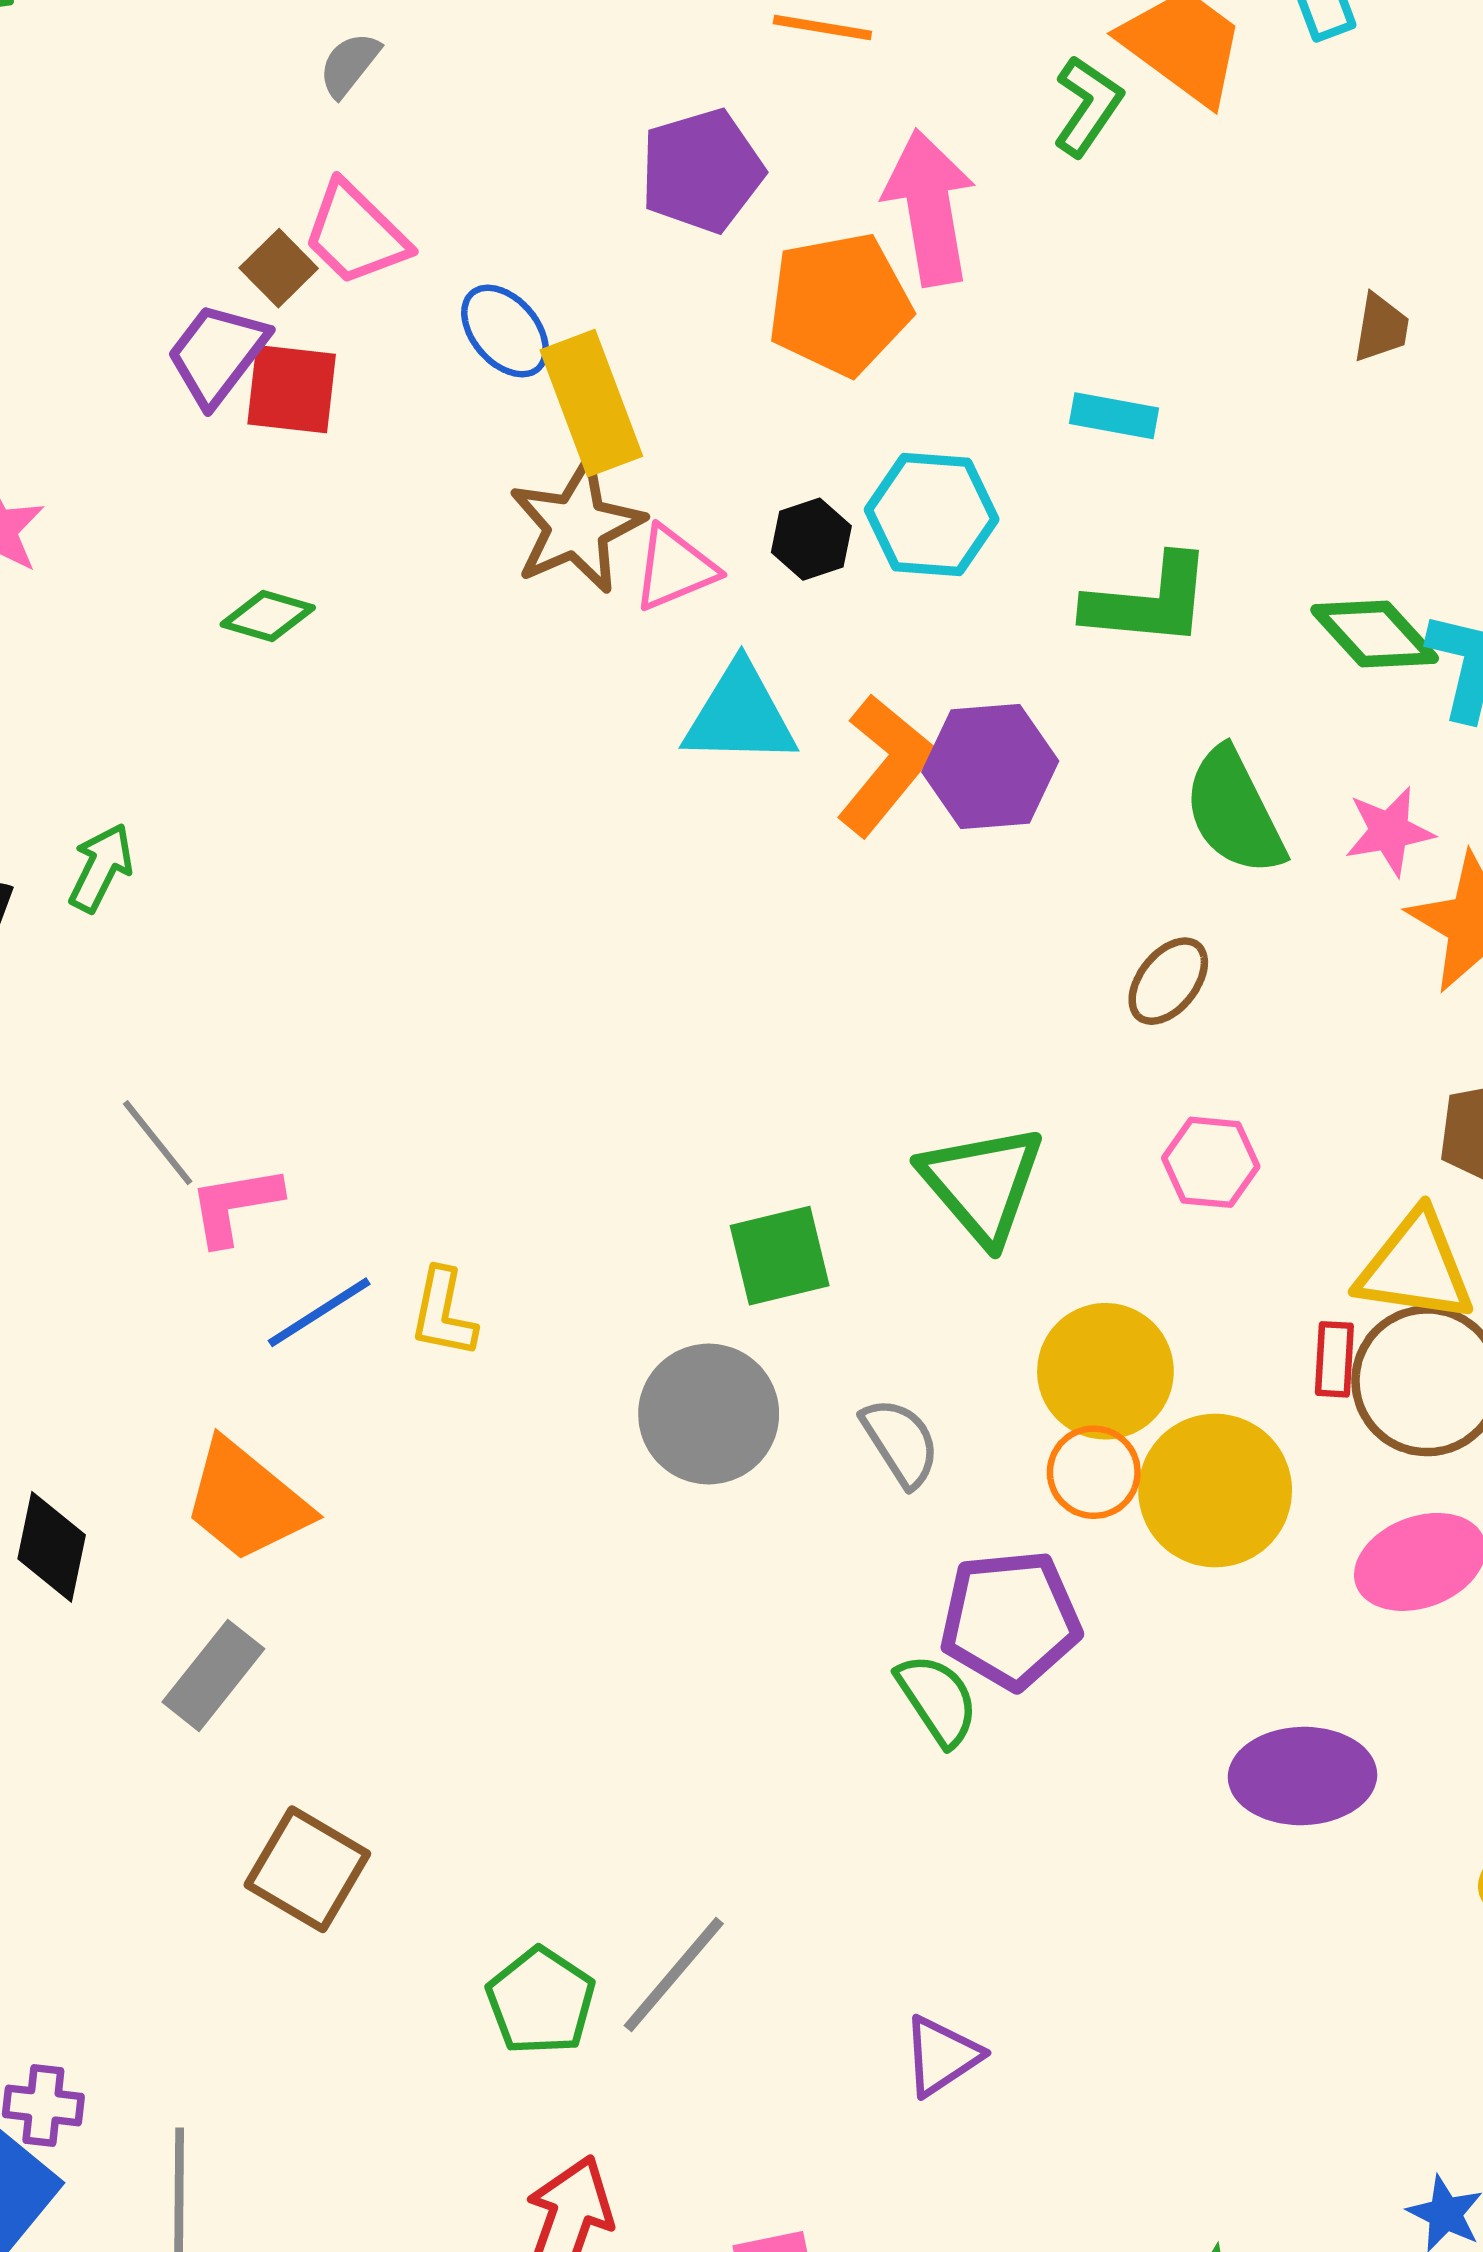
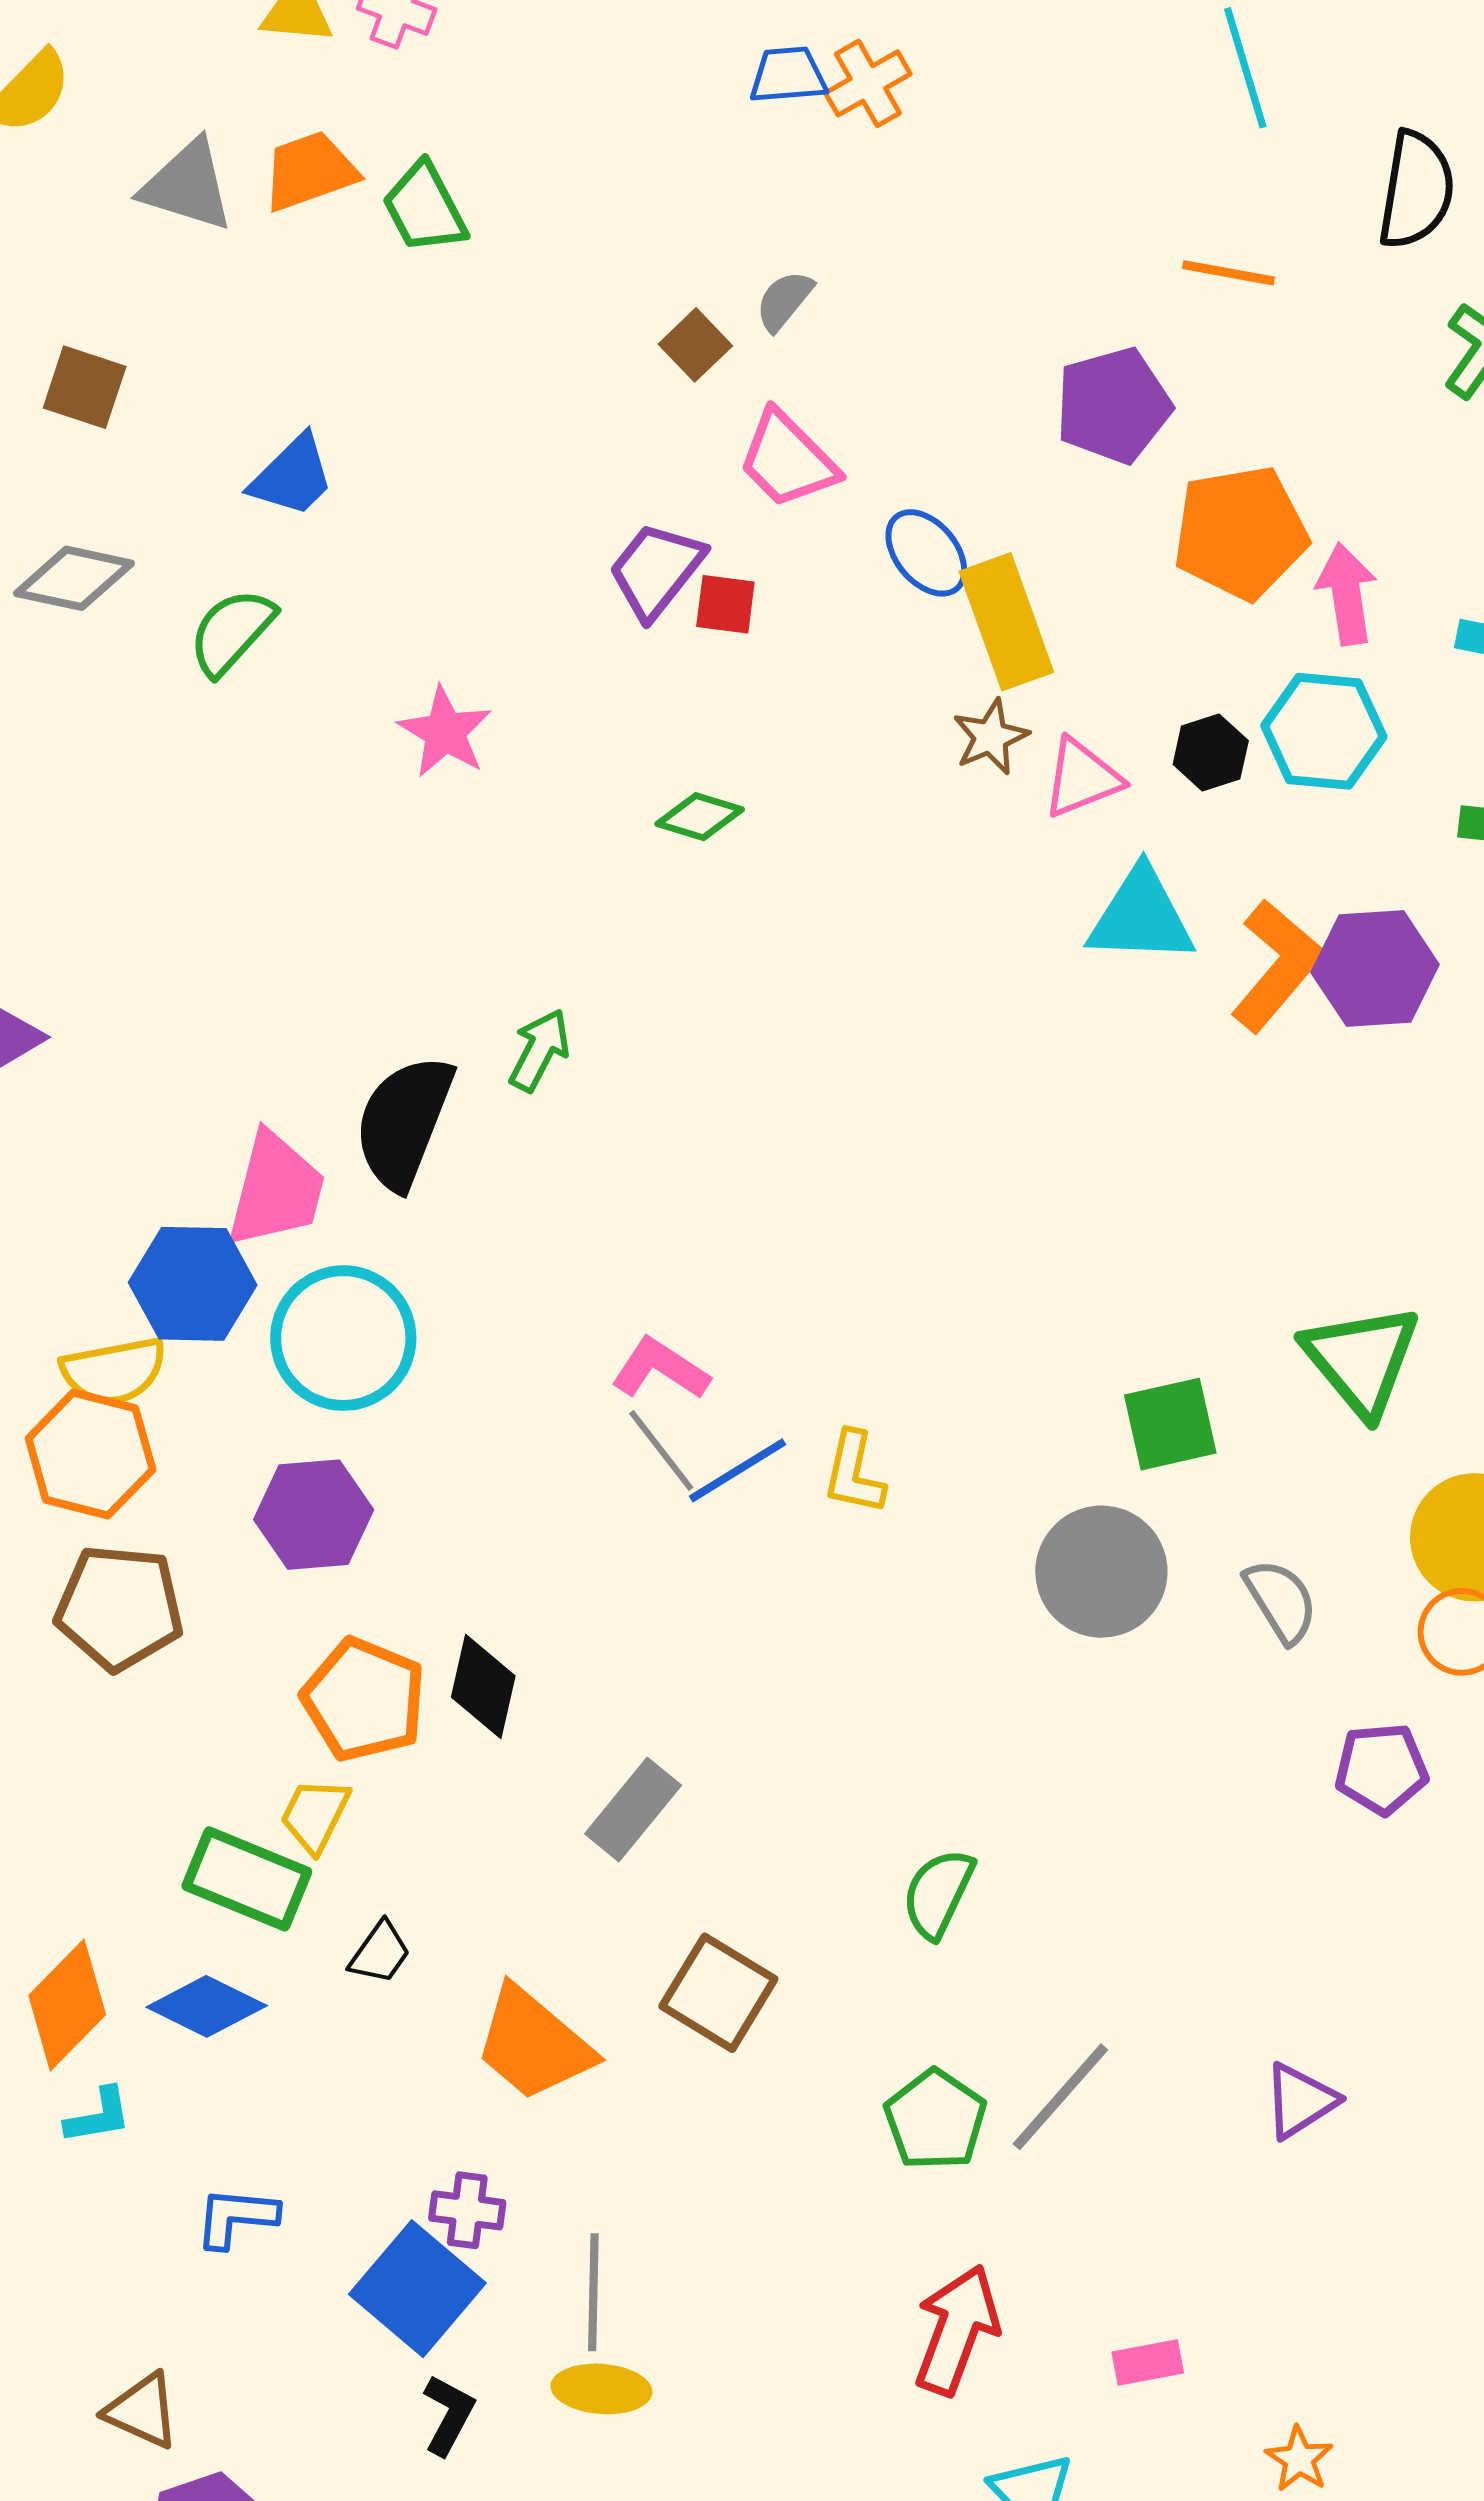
pink arrow: (929, 208) -> (1347, 594), moved, size x0.7
brown square: (279, 268) -> (695, 345), moved
red square: (292, 389) -> (725, 604), size x0.7
brown star: (577, 526) -> (991, 737), size x0.6
gray line: (158, 1143) -> (661, 1450), moved
pink L-shape: (235, 1205) -> (660, 1369), turned 42
orange trapezoid: (246, 1501) -> (534, 2044), moved
purple pentagon: (1010, 1620) -> (1381, 1769), size x0.7
green semicircle: (937, 1700) -> (938, 1893), moved, turned -122
purple triangle: (942, 2056) -> (1300, 2101), moved

